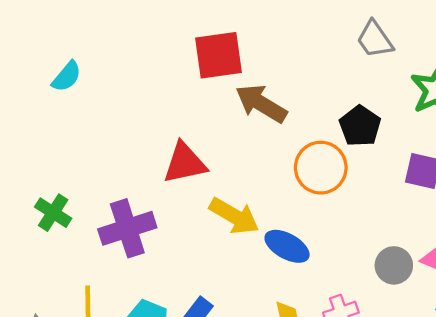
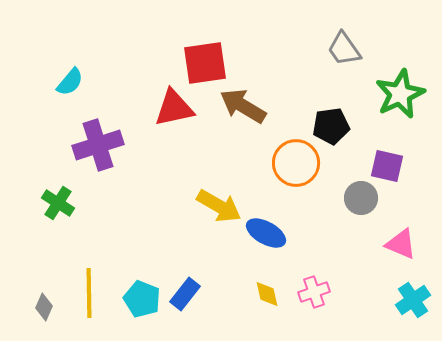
black pentagon: (360, 126) -> (331, 126), turned 30
red triangle: (185, 163) -> (174, 108), moved
purple cross: (127, 228) -> (98, 145), moved
gray circle: (394, 265) -> (361, 198), moved

